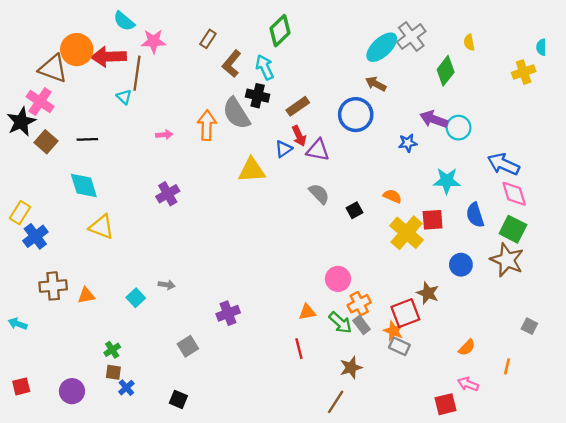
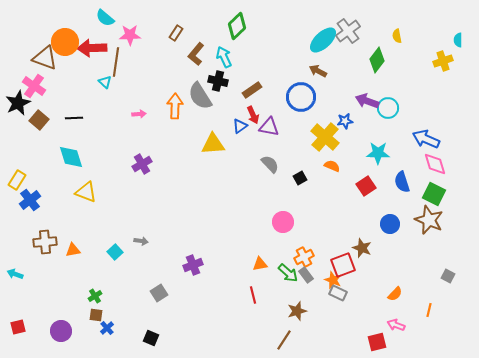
red square: (433, 220) -> (366, 186), turned -30
yellow cross: (407, 233) -> (325, 137), moved
pink circle: (338, 279) -> (283, 222), moved

